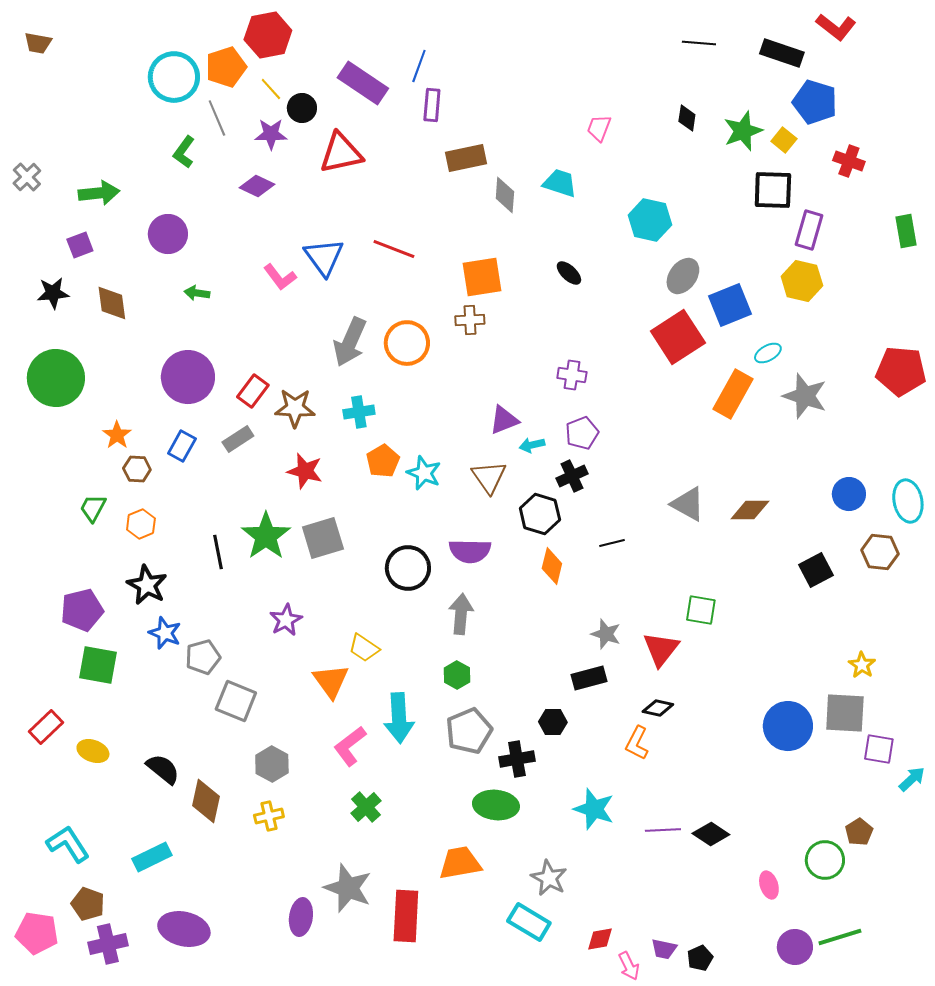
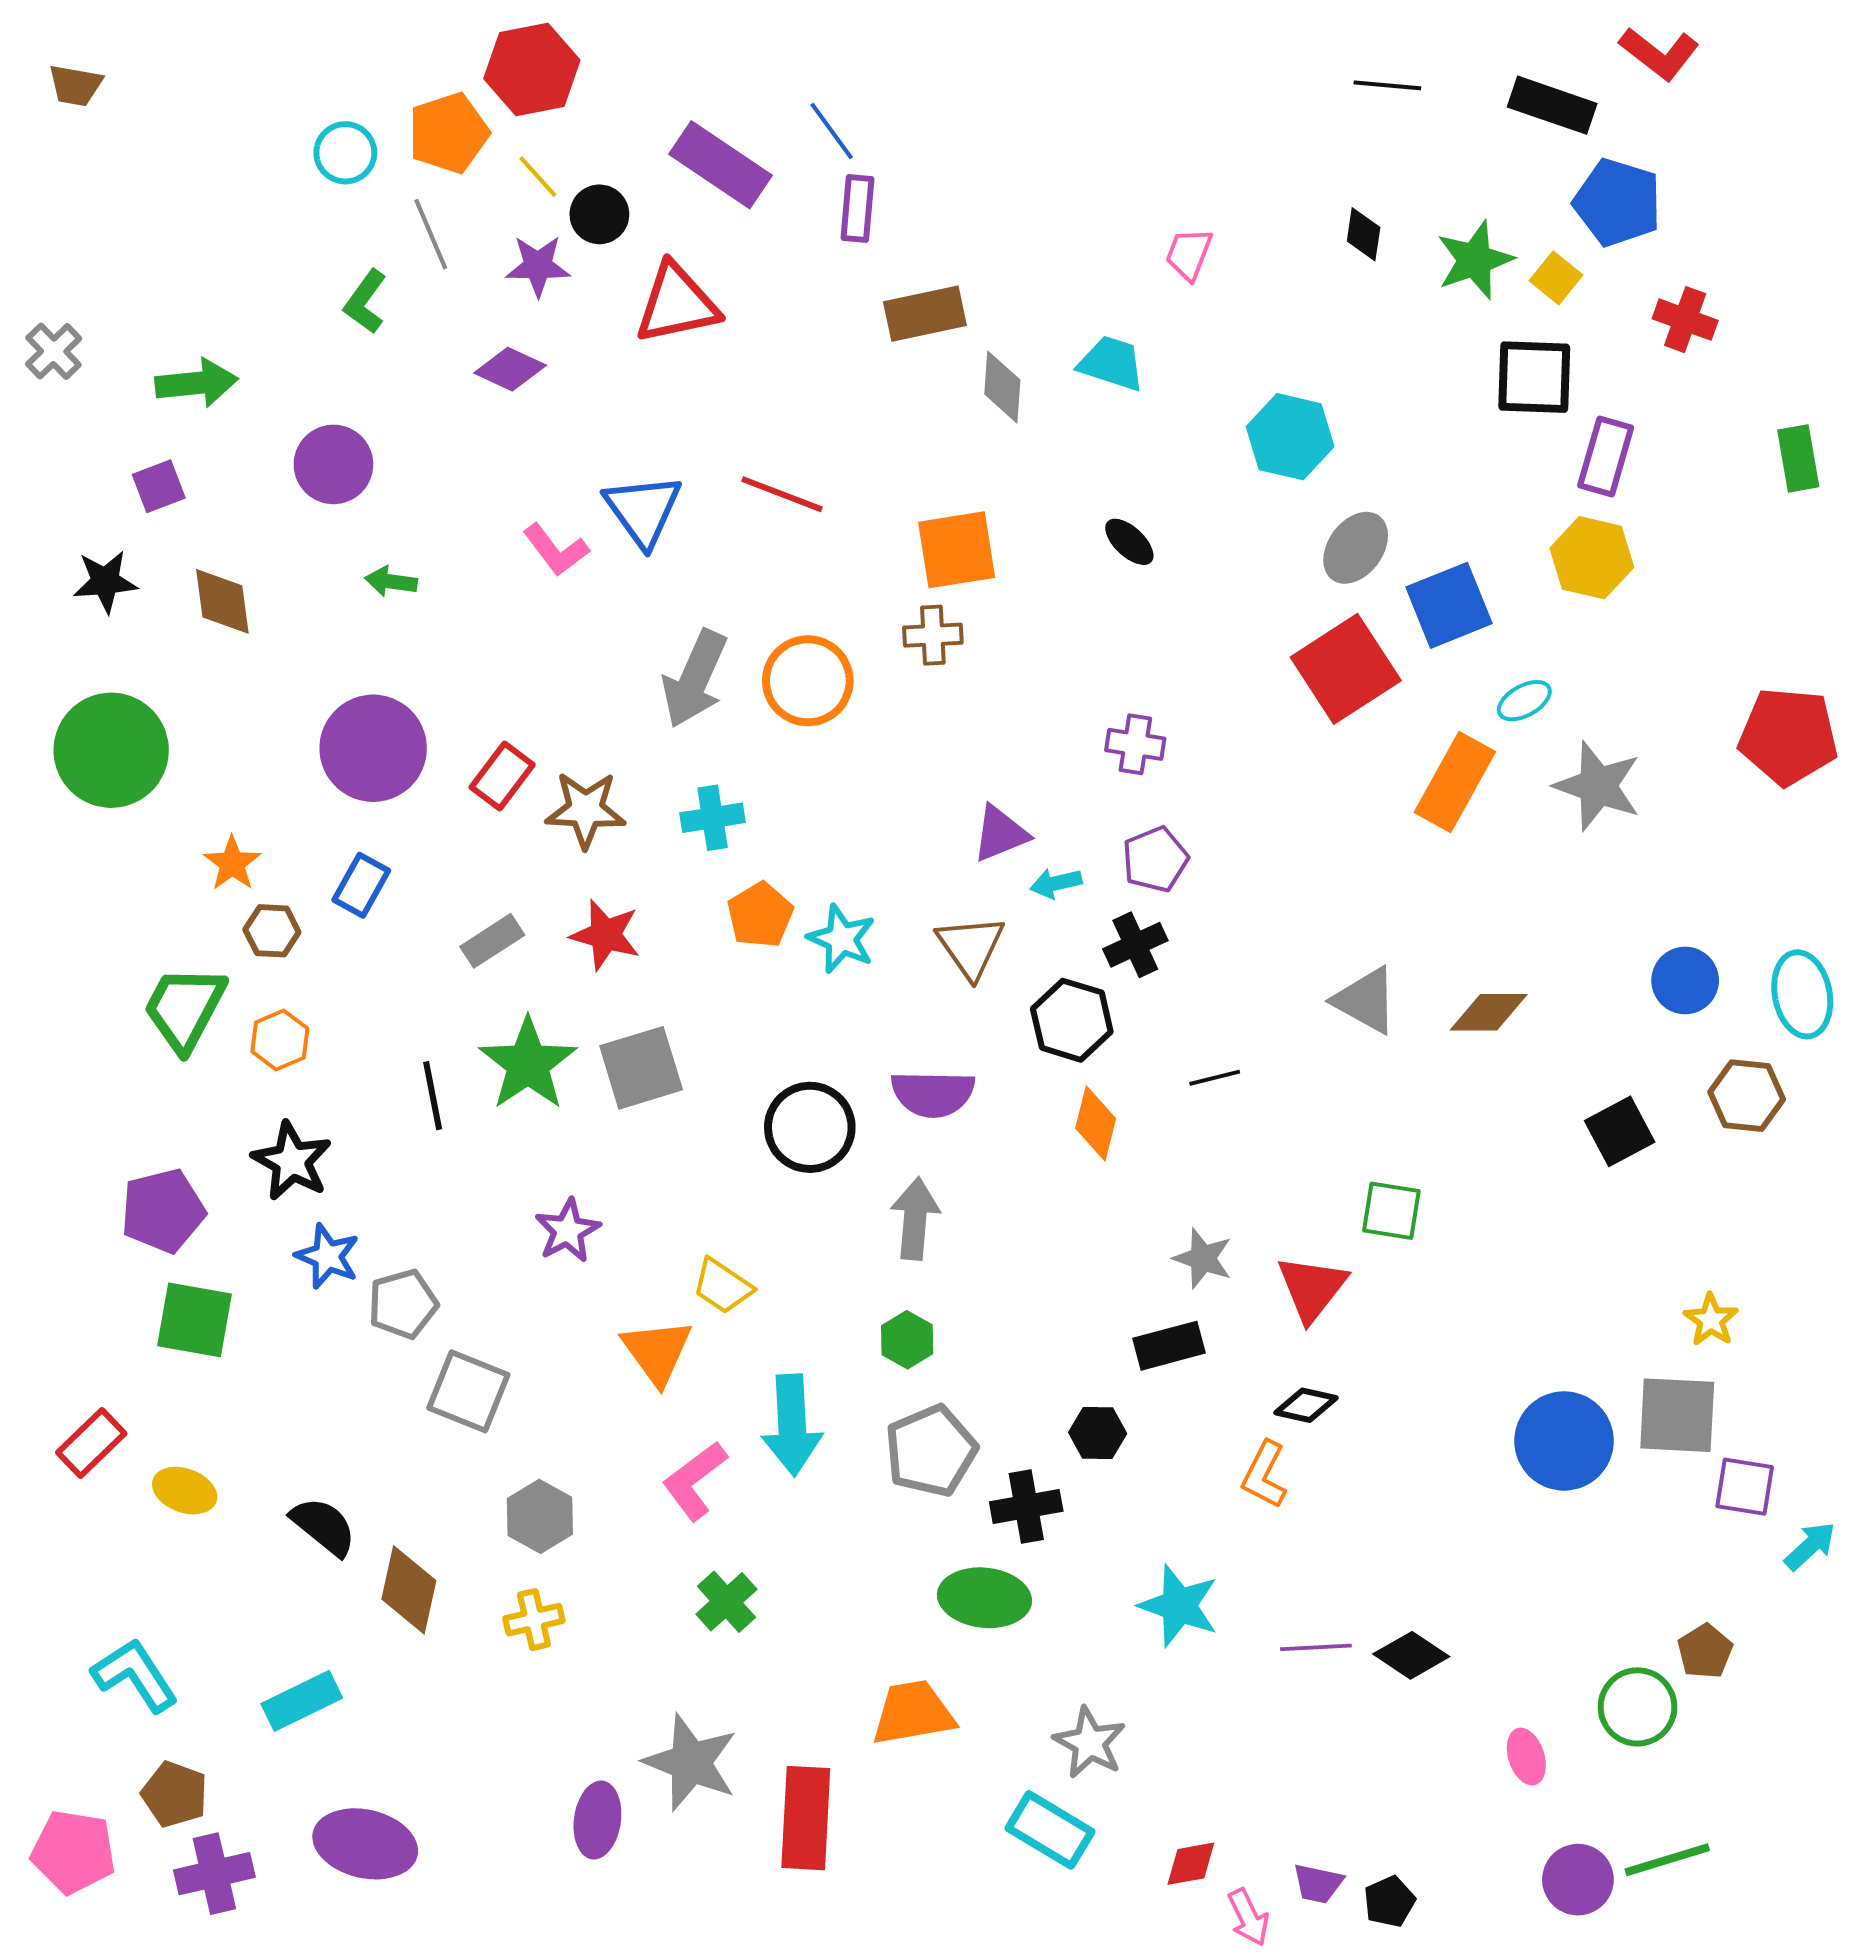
blue line: (419, 66) -> (832, 131), turned -56
cyan circle: (174, 77) -> (345, 153), size x0.6
gray rectangle: (238, 439) -> (492, 941), moved
green trapezoid: (93, 508) -> (185, 1008), size x1.6

